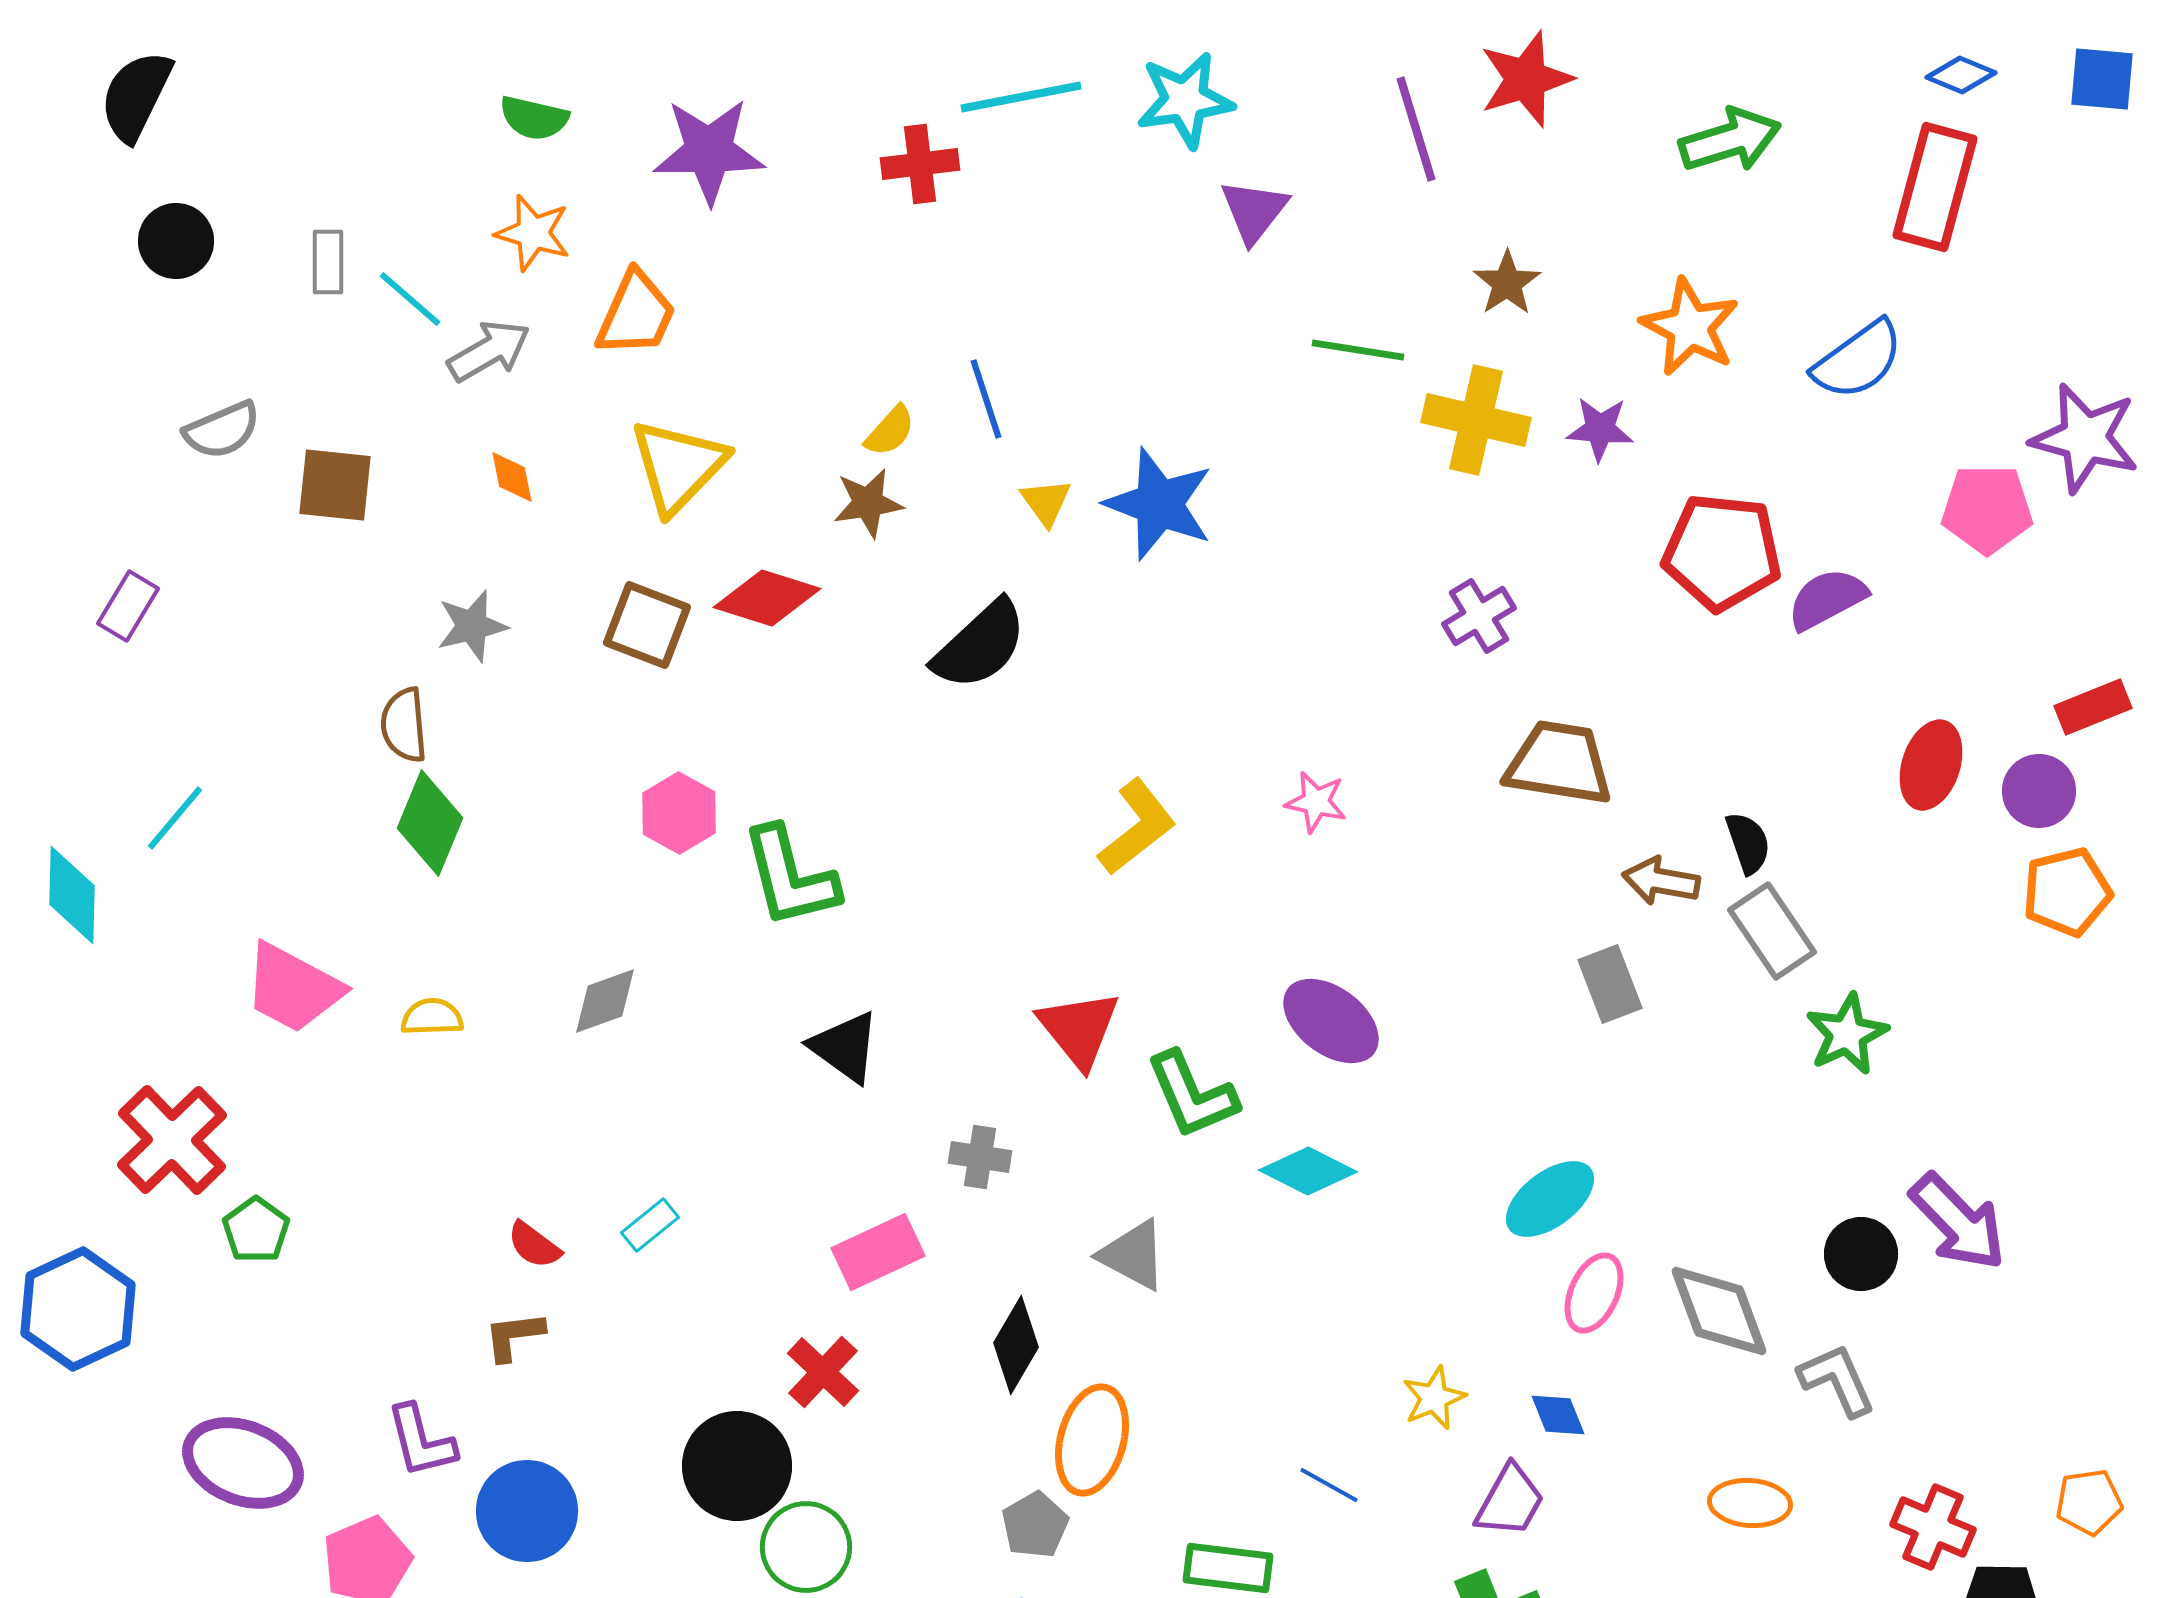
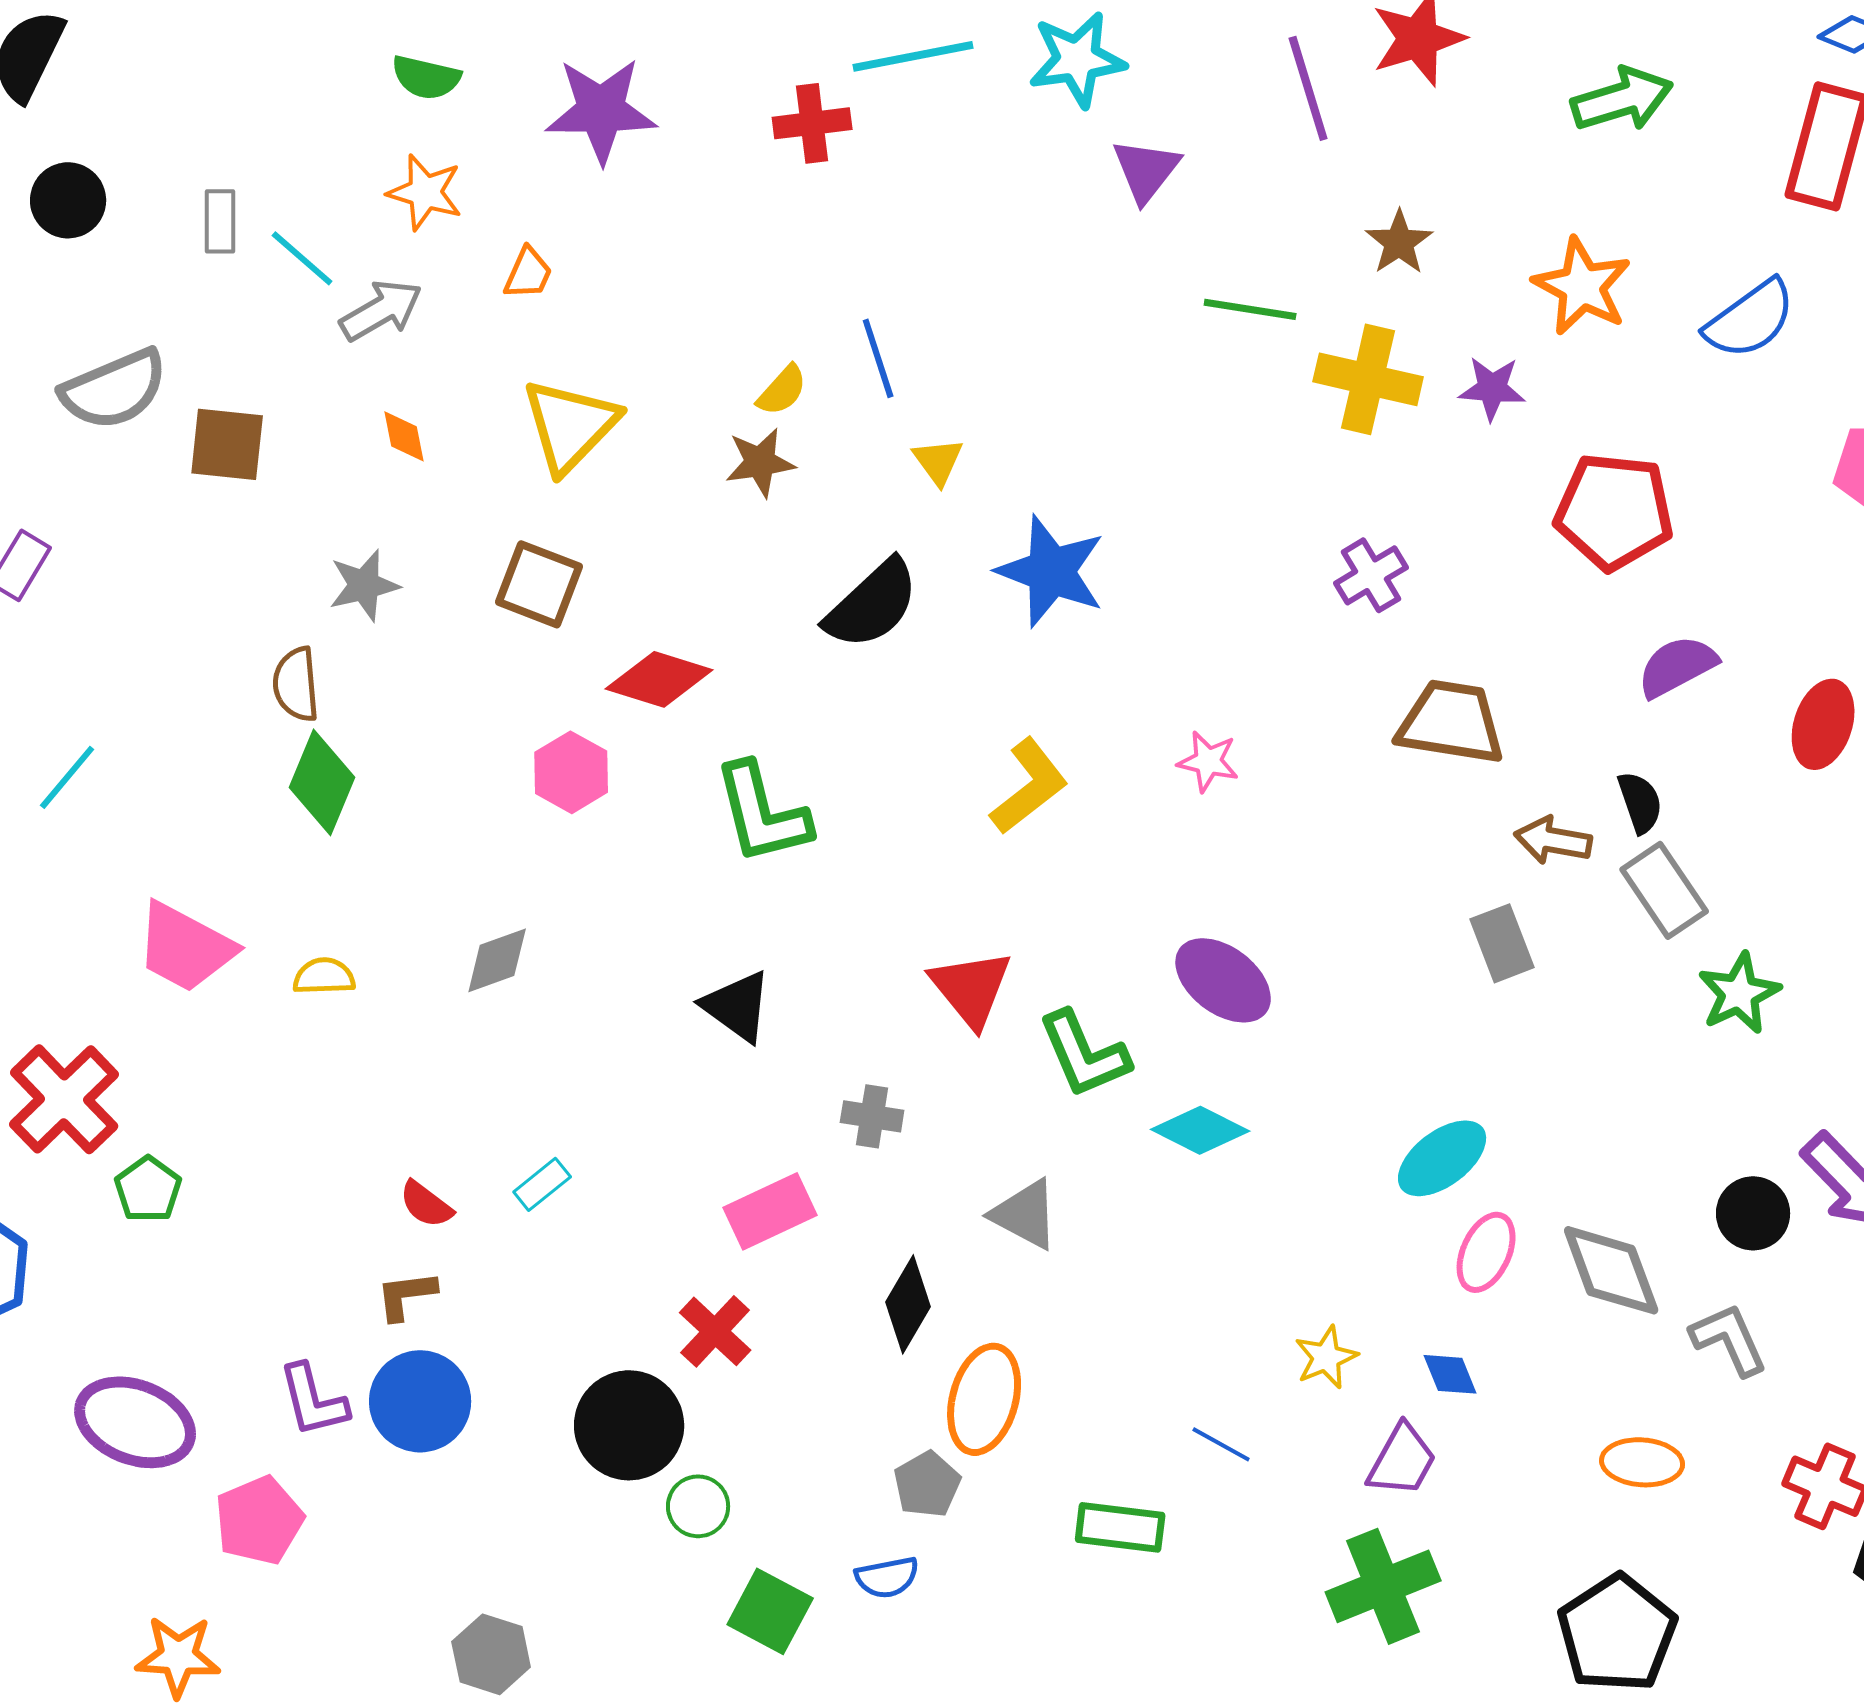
orange trapezoid: (636, 314) -> (528, 273), size x0.6
gray semicircle: (222, 430) -> (114, 389), size x1.4
blue star: (1159, 504) -> (1051, 571), moved
red diamond: (767, 598) -> (659, 679), moved
purple semicircle: (1827, 599) -> (1677, 666), moved
green L-shape: (790, 877) -> (762, 813), moved
blue circle: (527, 1511) -> (420, 1401), moved
green circle: (806, 1547) -> (698, 1506), size x0.7

